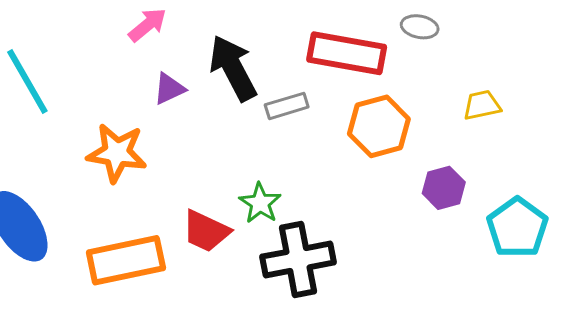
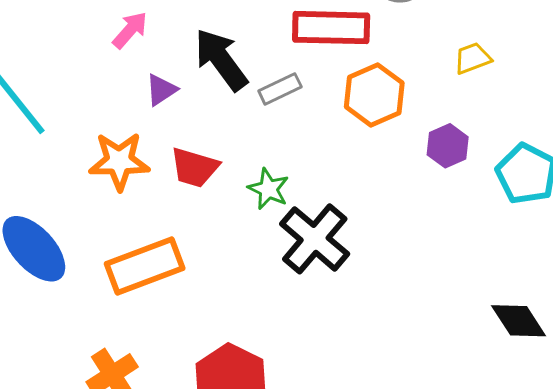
red trapezoid: (206, 231) -> (194, 167), moved
black cross: (298, 260) -> (315, 239), turned -30

